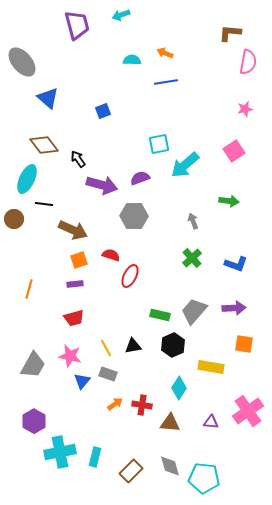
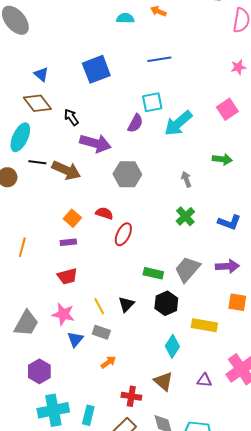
blue line: (166, 82) -> (159, 59), moved
blue triangle: (48, 98) -> (41, 74), moved, size x0.7
blue square: (103, 111) -> (96, 69), size x1.8
purple semicircle: (140, 178) -> (135, 123), moved, turned 138
brown arrow: (73, 230) -> (66, 170), moved
orange square: (79, 260) -> (72, 218), turned -30
black triangle: (133, 346) -> (126, 304), turned -36
red cross: (142, 405) -> (131, 396), moved
purple hexagon: (34, 421) -> (39, 371), moved
brown triangle: (170, 423) -> (163, 381), turned 35

